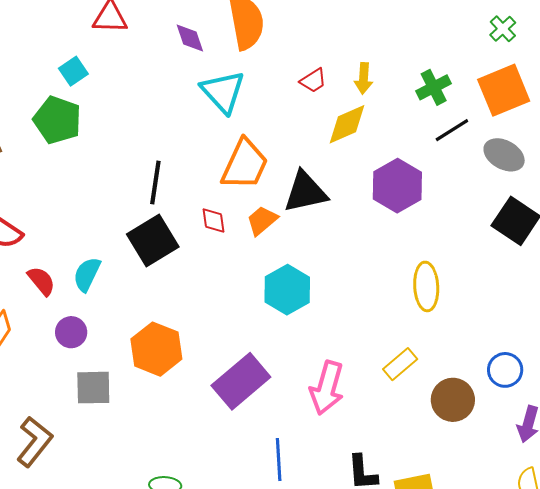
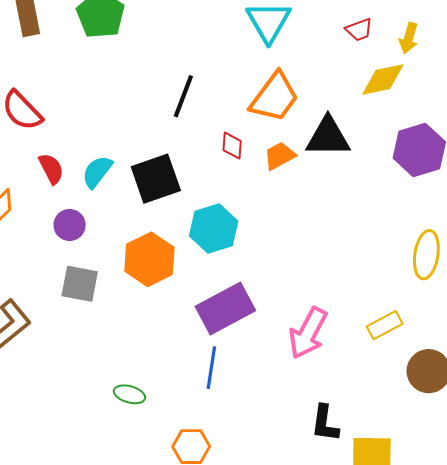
black square: (153, 240) -> (156, 179), moved
cyan hexagon: (287, 290) -> (214, 229), moved
blue line: (279, 460) -> (211, 368), moved

